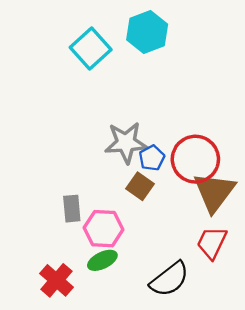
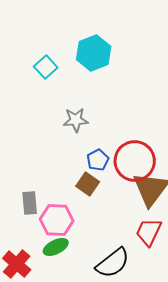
cyan square: (91, 48) -> (46, 67), size x0.7
gray star: (126, 143) -> (76, 120), moved, size x0.7

